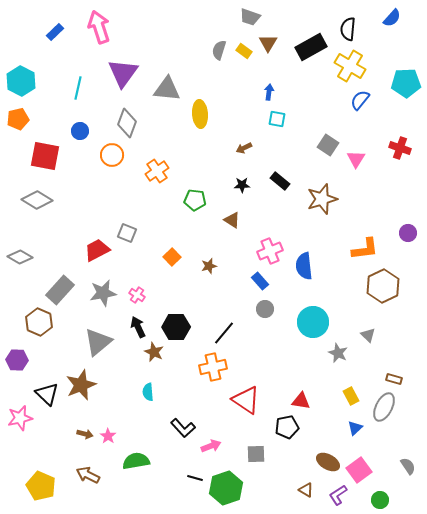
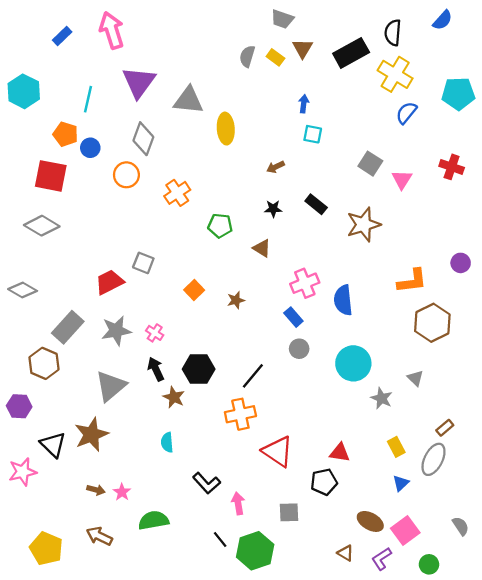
orange pentagon: (18, 119) -> (65, 134), moved, turned 30
brown rectangle: (394, 379) -> (445, 428), turned -56
pink arrow: (211, 446) -> (238, 503), turned -78
black line: (195, 478) -> (220, 540), turned 35

